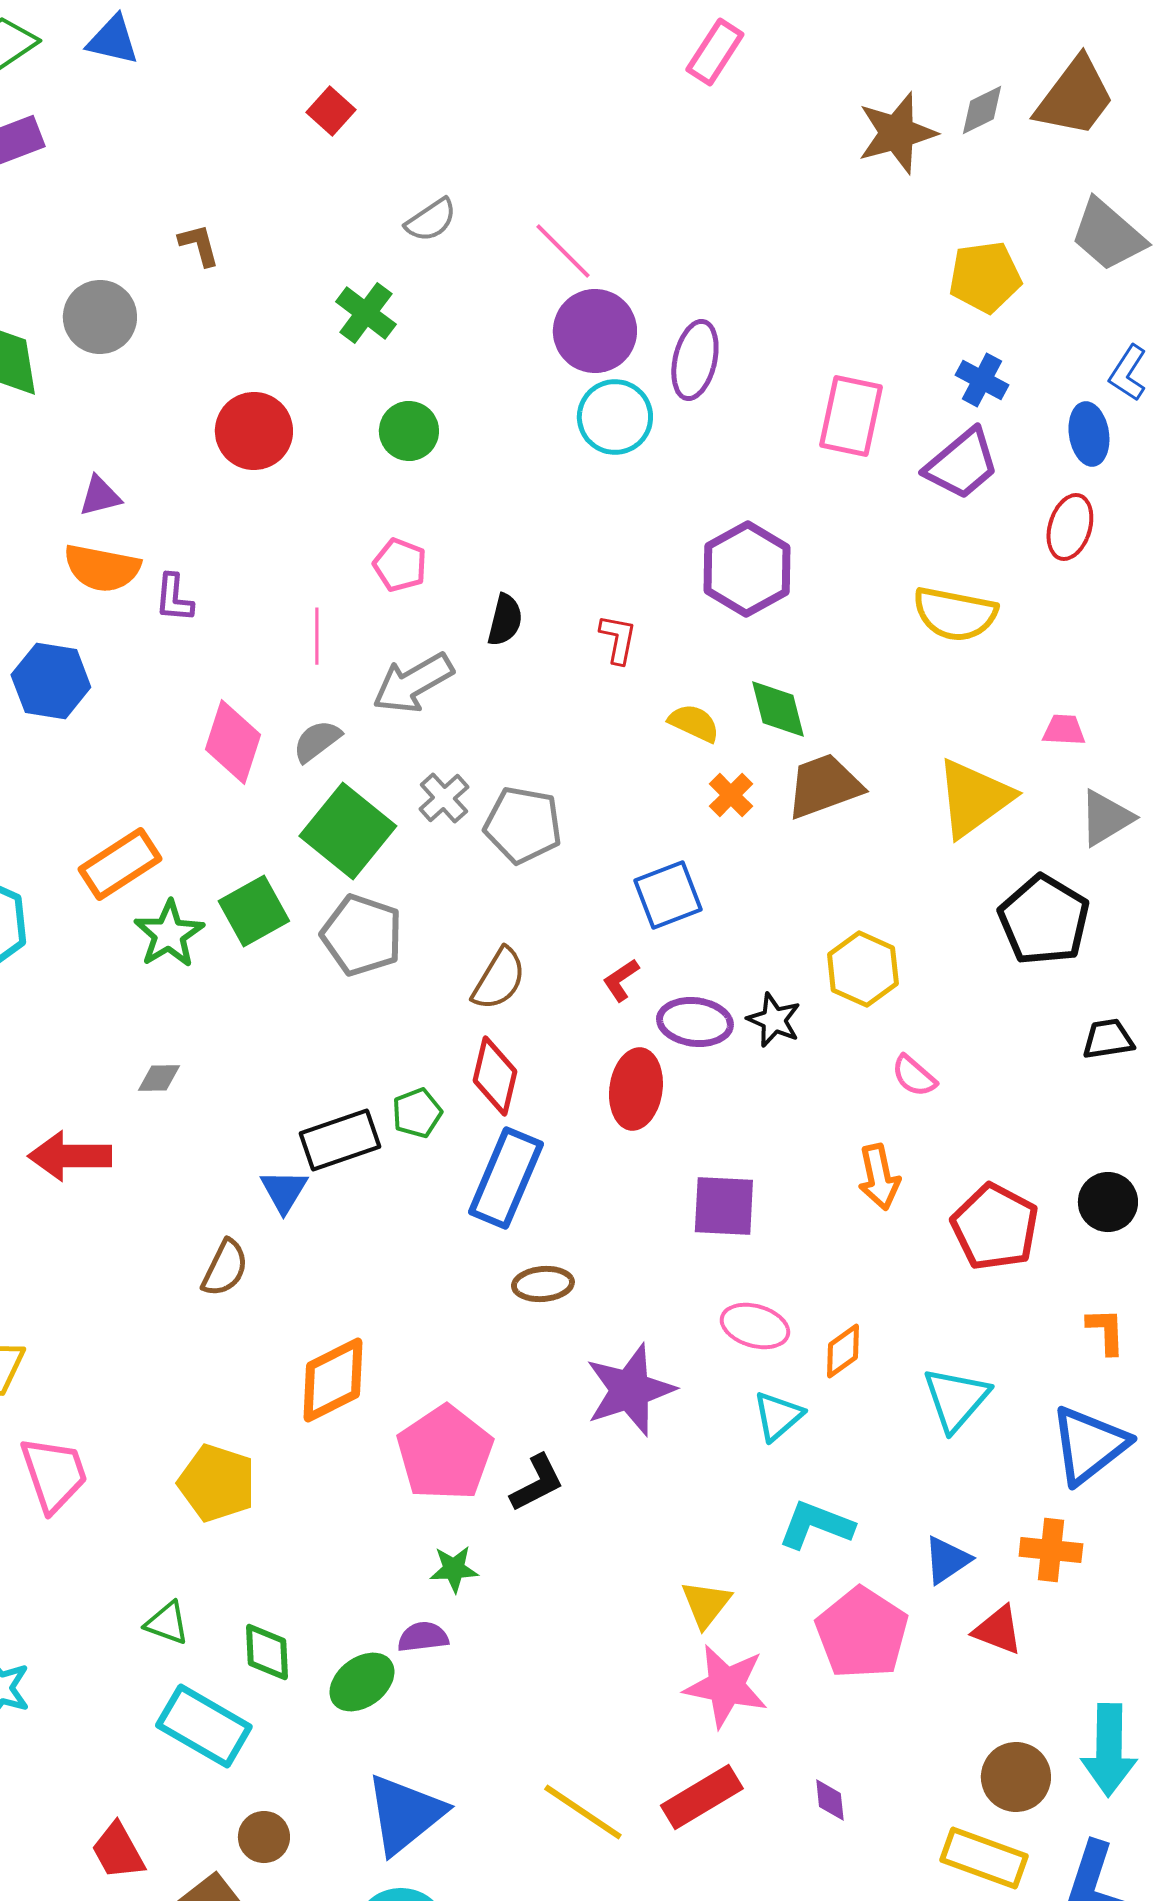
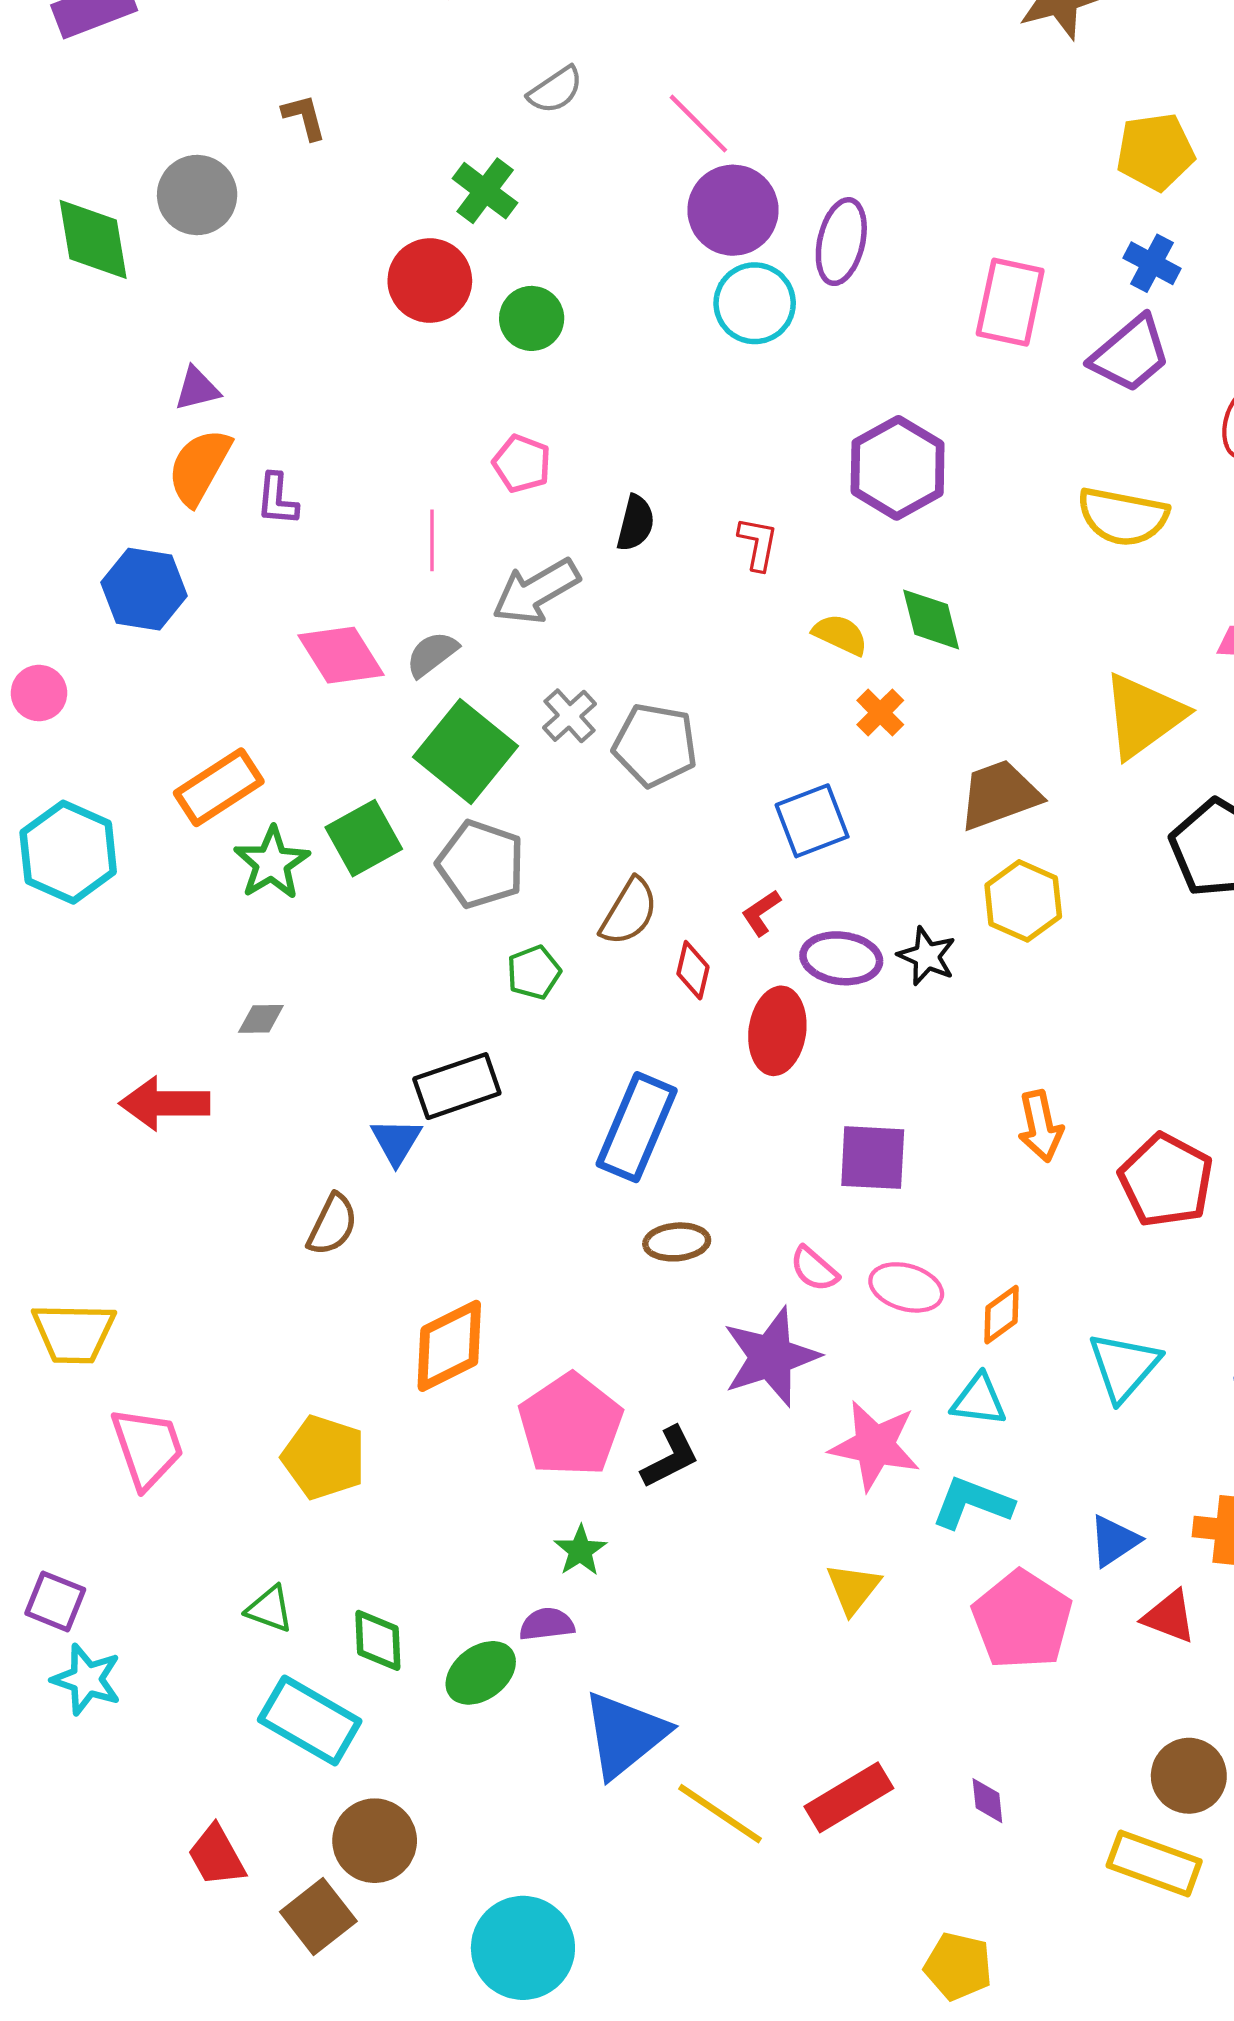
red circle: (254, 431) -> (430, 281), moved
orange semicircle: (102, 568) -> (199, 467), turned 108
pink diamond: (233, 742) -> (341, 655), turned -50
brown trapezoid: (824, 786) -> (999, 795), moved
red diamond: (495, 1076) -> (693, 970), moved, size x0.7
pink semicircle: (914, 1076) -> (814, 1269), moved
green pentagon: (417, 1113) -> (534, 972), moved
cyan triangle: (778, 1416) -> (979, 1400), moved, turned 48
green star: (454, 1569) -> (580, 1551), turned -30
pink star: (726, 1686) -> (875, 1446), moved
blue triangle: (405, 1814) -> (625, 1735), moved
brown circle: (264, 1837) -> (375, 1841), size x1.5

